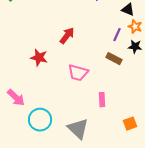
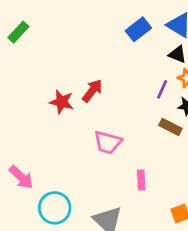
red star: (39, 58) -> (62, 102), moved
brown rectangle: (114, 59) -> (170, 127), moved

